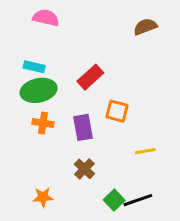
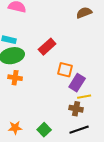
purple rectangle: (83, 127) -> (77, 83), moved, turned 42
brown cross: (84, 169) -> (76, 109), moved, turned -32
green square: (114, 200) -> (44, 130), moved

